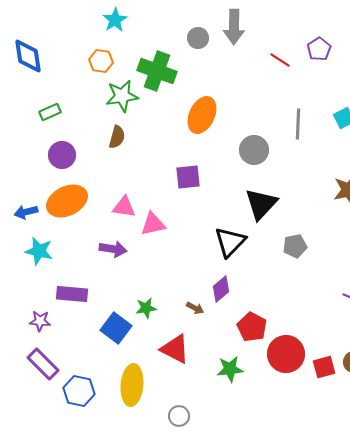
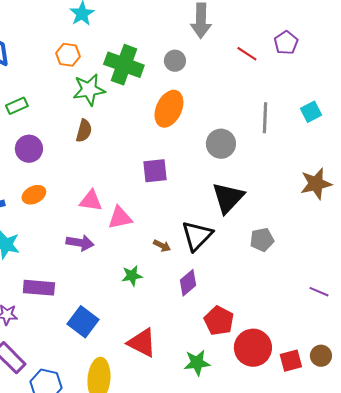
gray circle: (198, 38) -> (175, 61), moved
orange ellipse: (67, 201) -> (34, 195), size x0.6
green star: (146, 308) -> (132, 276), moved
brown arrow: (195, 308) -> (162, 246), moved

